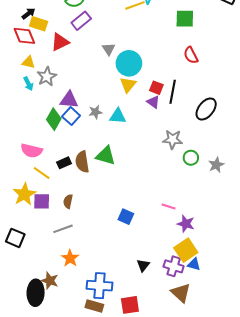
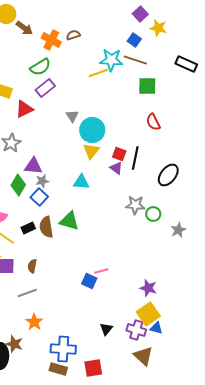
gray star: (95, 112) -> (42, 181), moved
blue square: (71, 116) -> (39, 197), moved
green circle: (191, 158) -> (153, 214), moved
pink line: (169, 206) -> (101, 271), moved, turned -32

